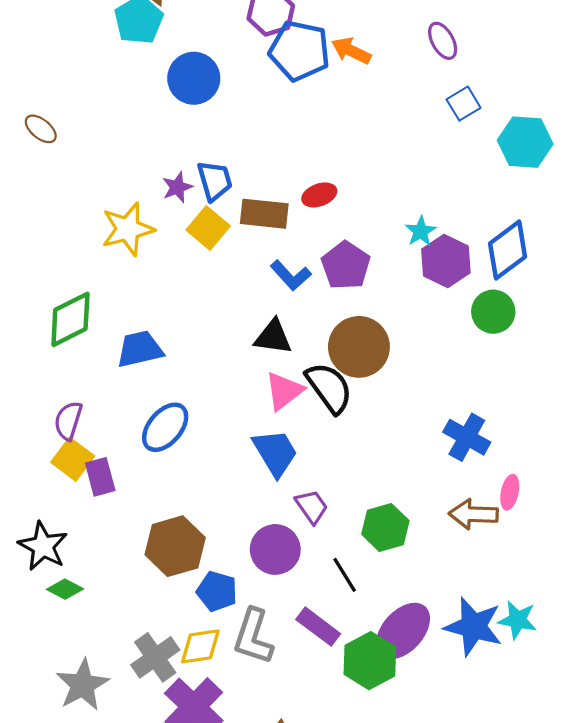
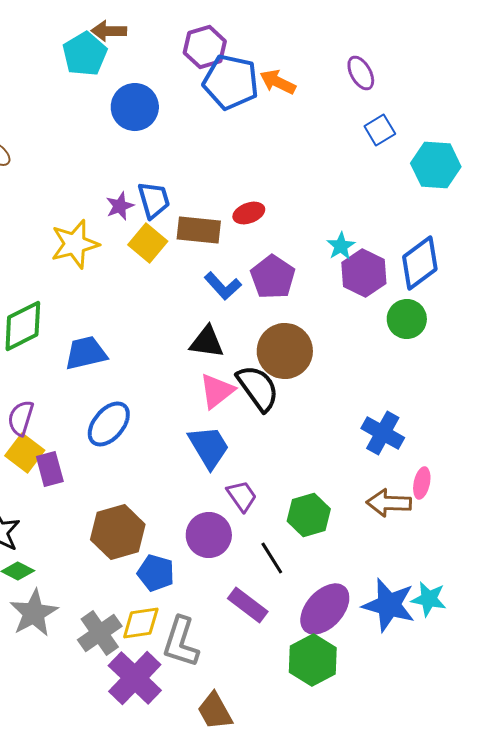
gray L-shape: (253, 636) -> (181, 642), moved
green hexagon: (370, 661) -> (313, 660), moved
gray star: (83, 685) -> (34, 613), moved

